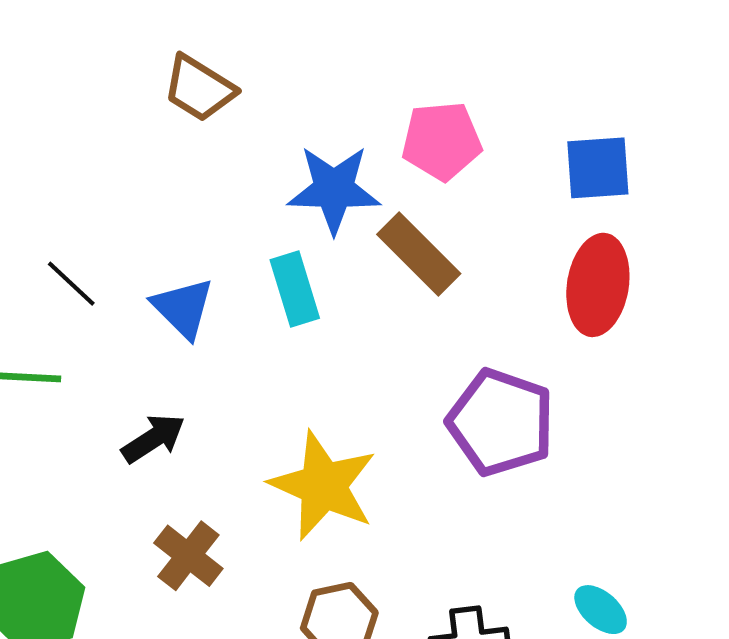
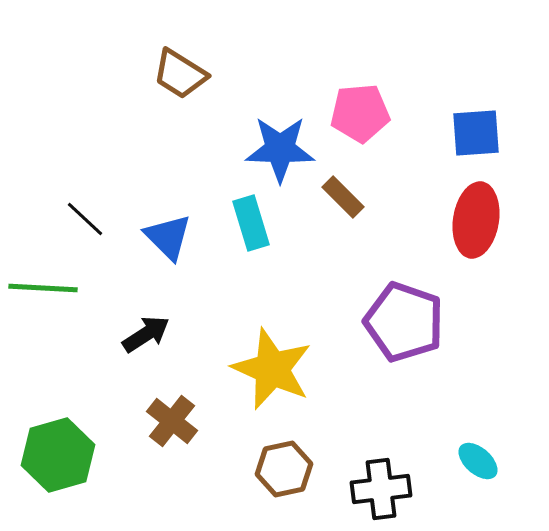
brown rectangle: (419, 254) -> (343, 197), size x0.7

